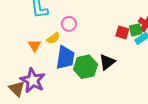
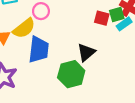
yellow semicircle: (53, 38) -> (24, 28), size x1.5
green hexagon: (85, 67) -> (71, 74), moved

